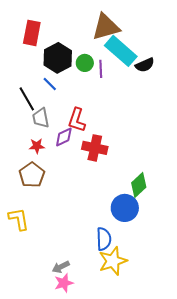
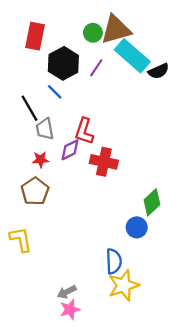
green circle: (85, 63) -> (93, 33), moved
purple line: (101, 69) -> (96, 68), moved, turned 36
blue circle: (125, 208) -> (137, 227), size x0.7

